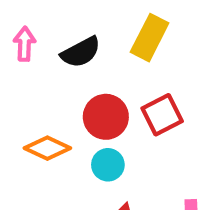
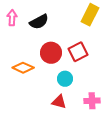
yellow rectangle: (150, 38) -> (90, 15), moved
cyan circle: (108, 165) -> (65, 79), moved

